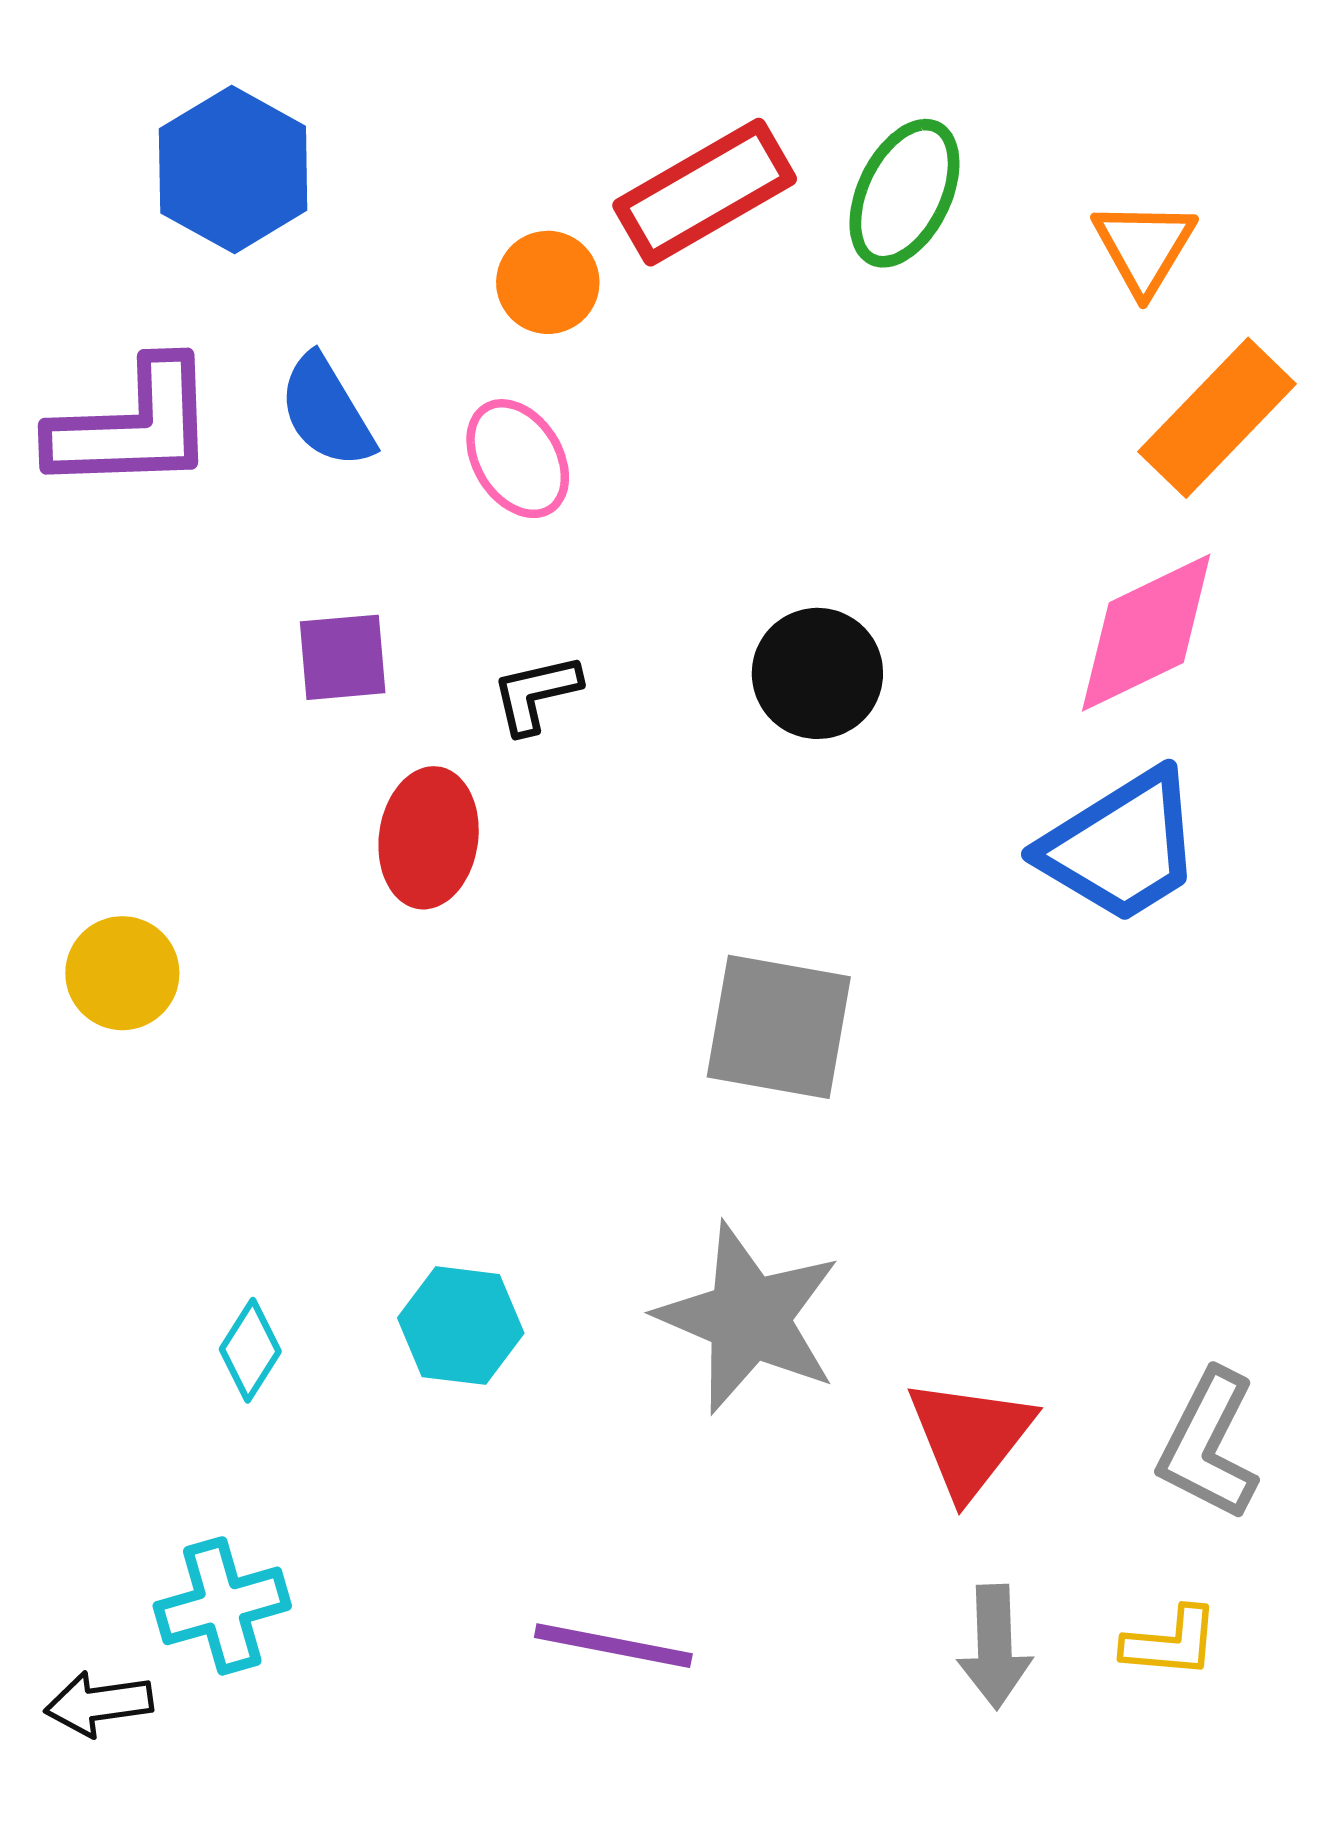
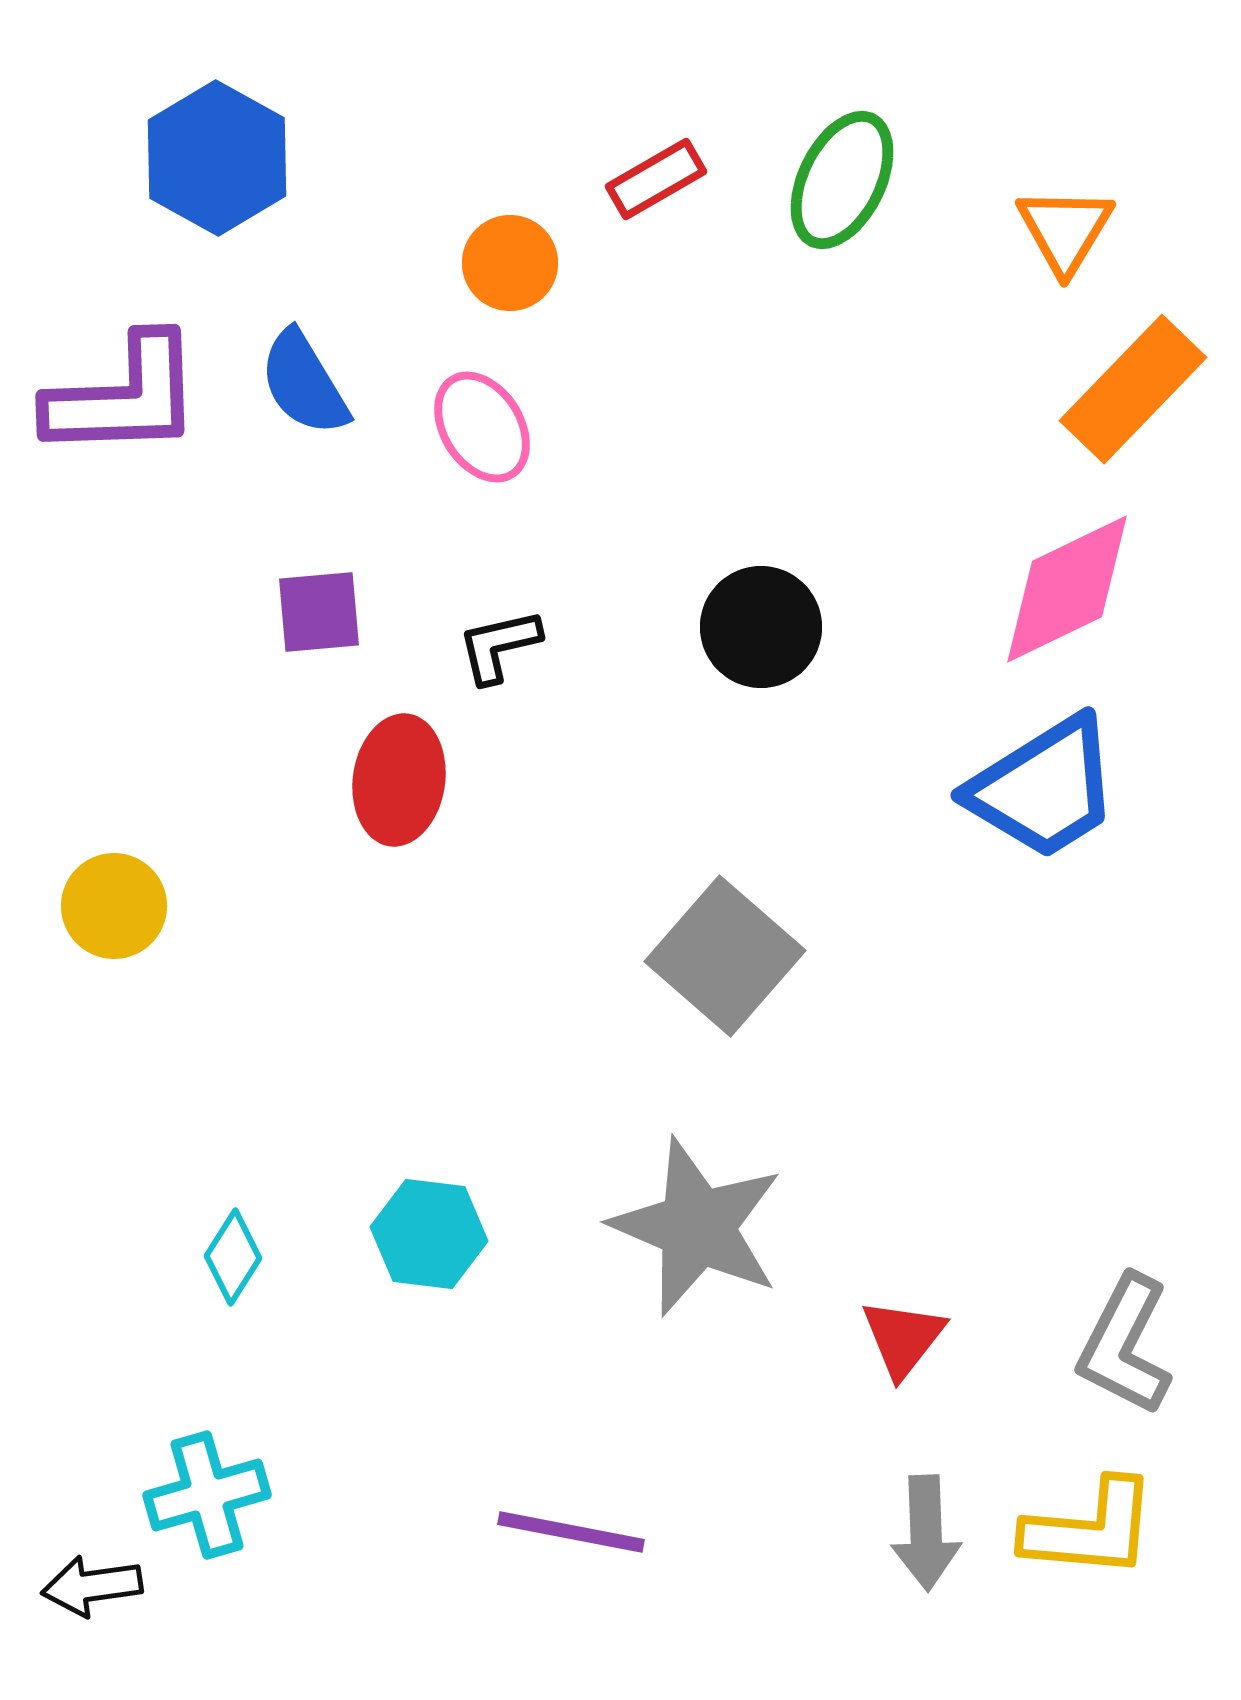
red rectangle: (705, 192) -> (656, 179), size x0.6
gray square: (779, 1027) -> (725, 956), turned 31
red triangle: (970, 1437) -> (903, 1338), size x0.7
yellow L-shape: (1171, 1642) -> (1090, 1529), size x1.5

